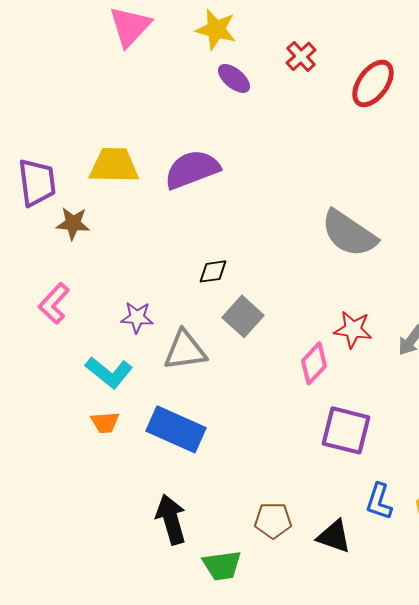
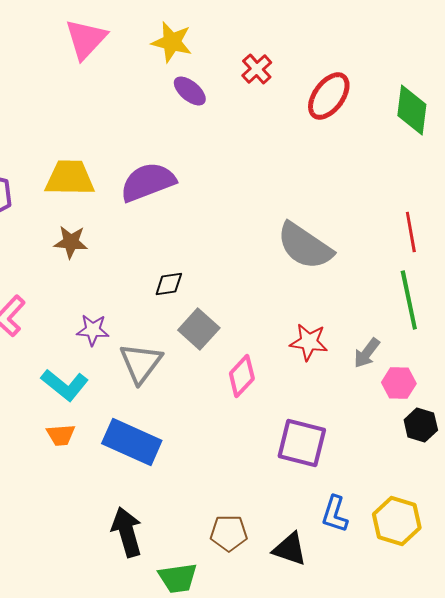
brown star: (73, 223) -> (71, 242), moved
gray triangle: (185, 350) -> (141, 363), turned -45
pink diamond: (314, 363) -> (242, 376), moved

